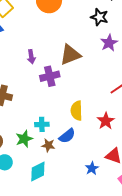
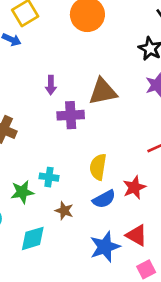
blue semicircle: (67, 136) -> (104, 199), moved
brown star: (48, 145) -> (64, 211), moved
blue star: (92, 168) -> (105, 247), size x1.6

